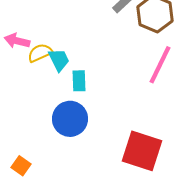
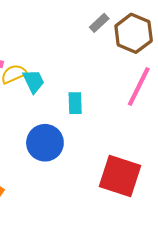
cyan rectangle: (79, 81) -> (75, 103), moved

